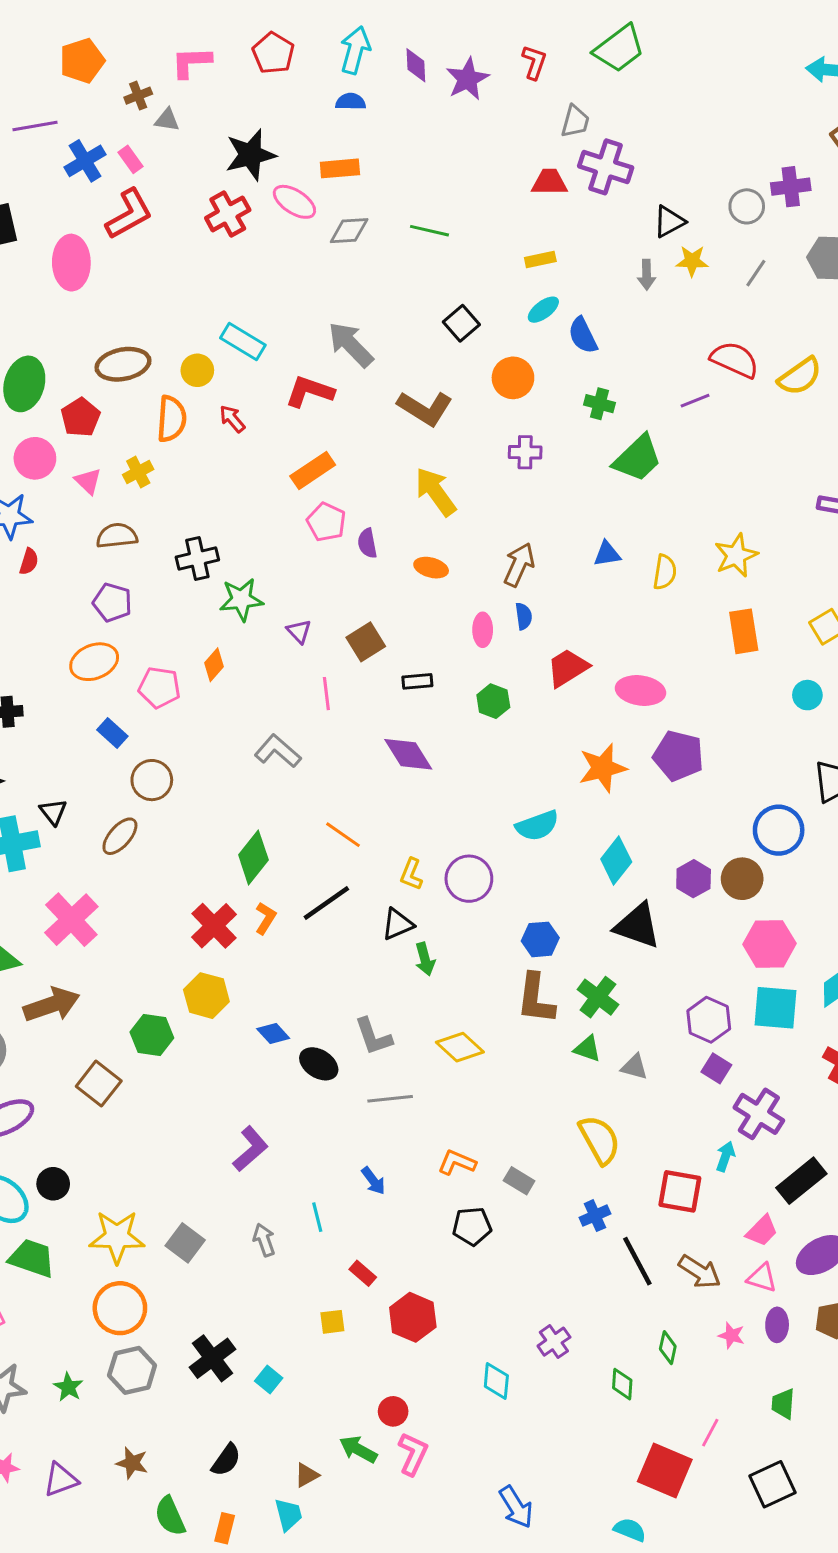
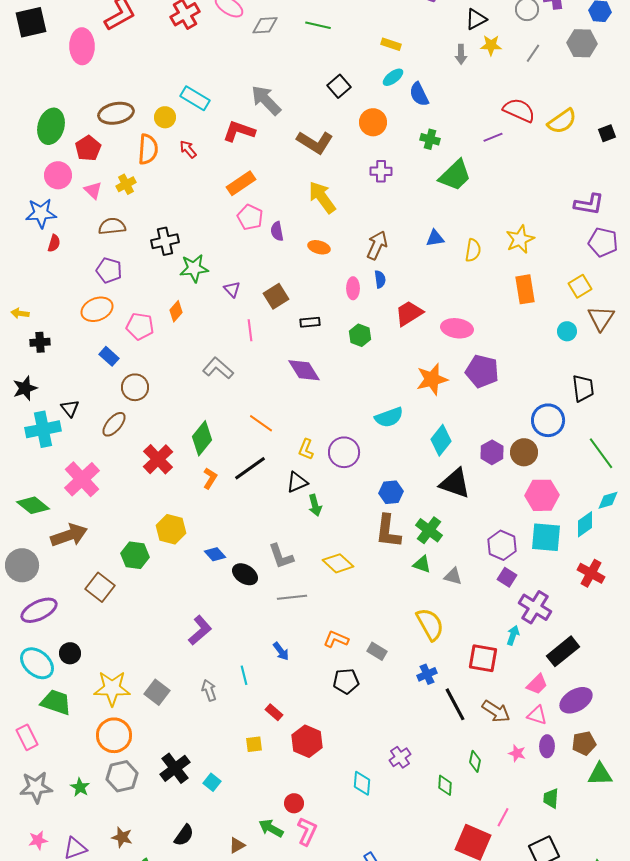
yellow rectangle: (540, 260) -> (391, 44), turned 30
red cross: (214, 926) -> (158, 459), moved

